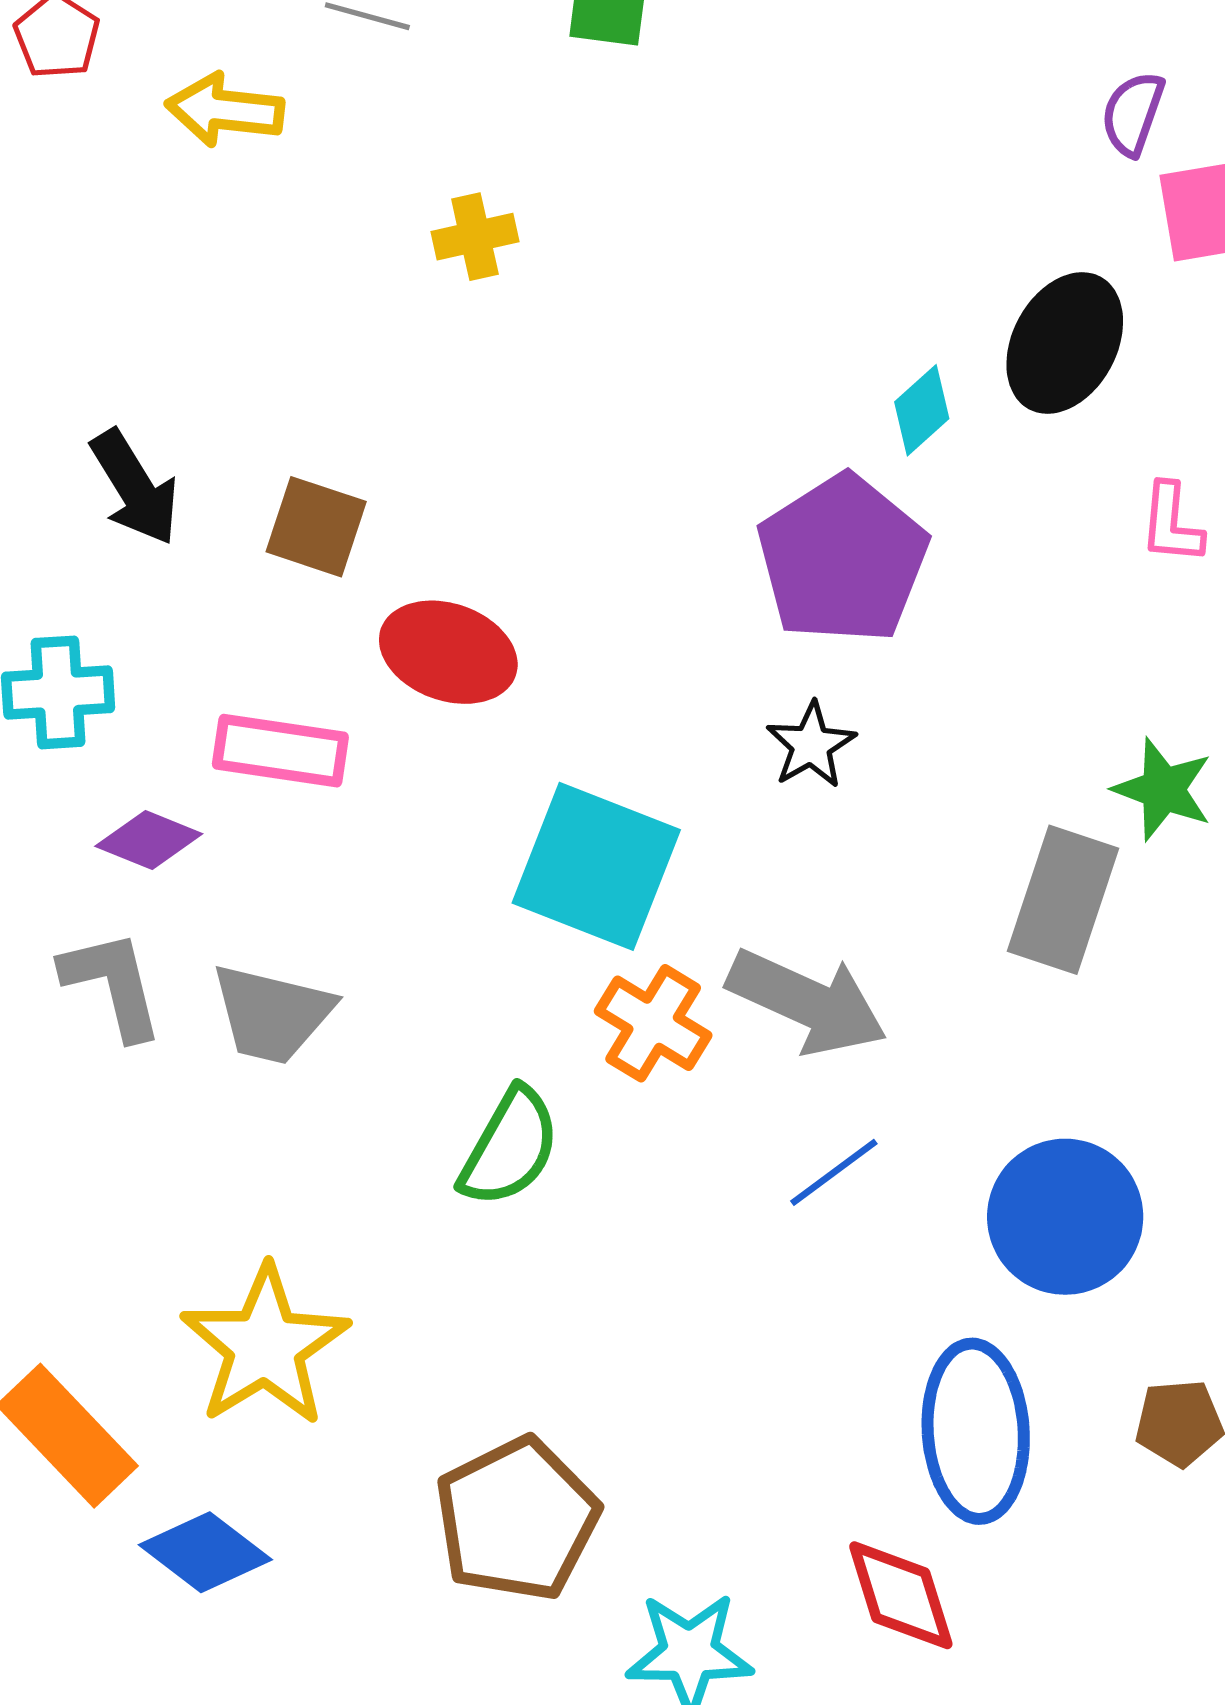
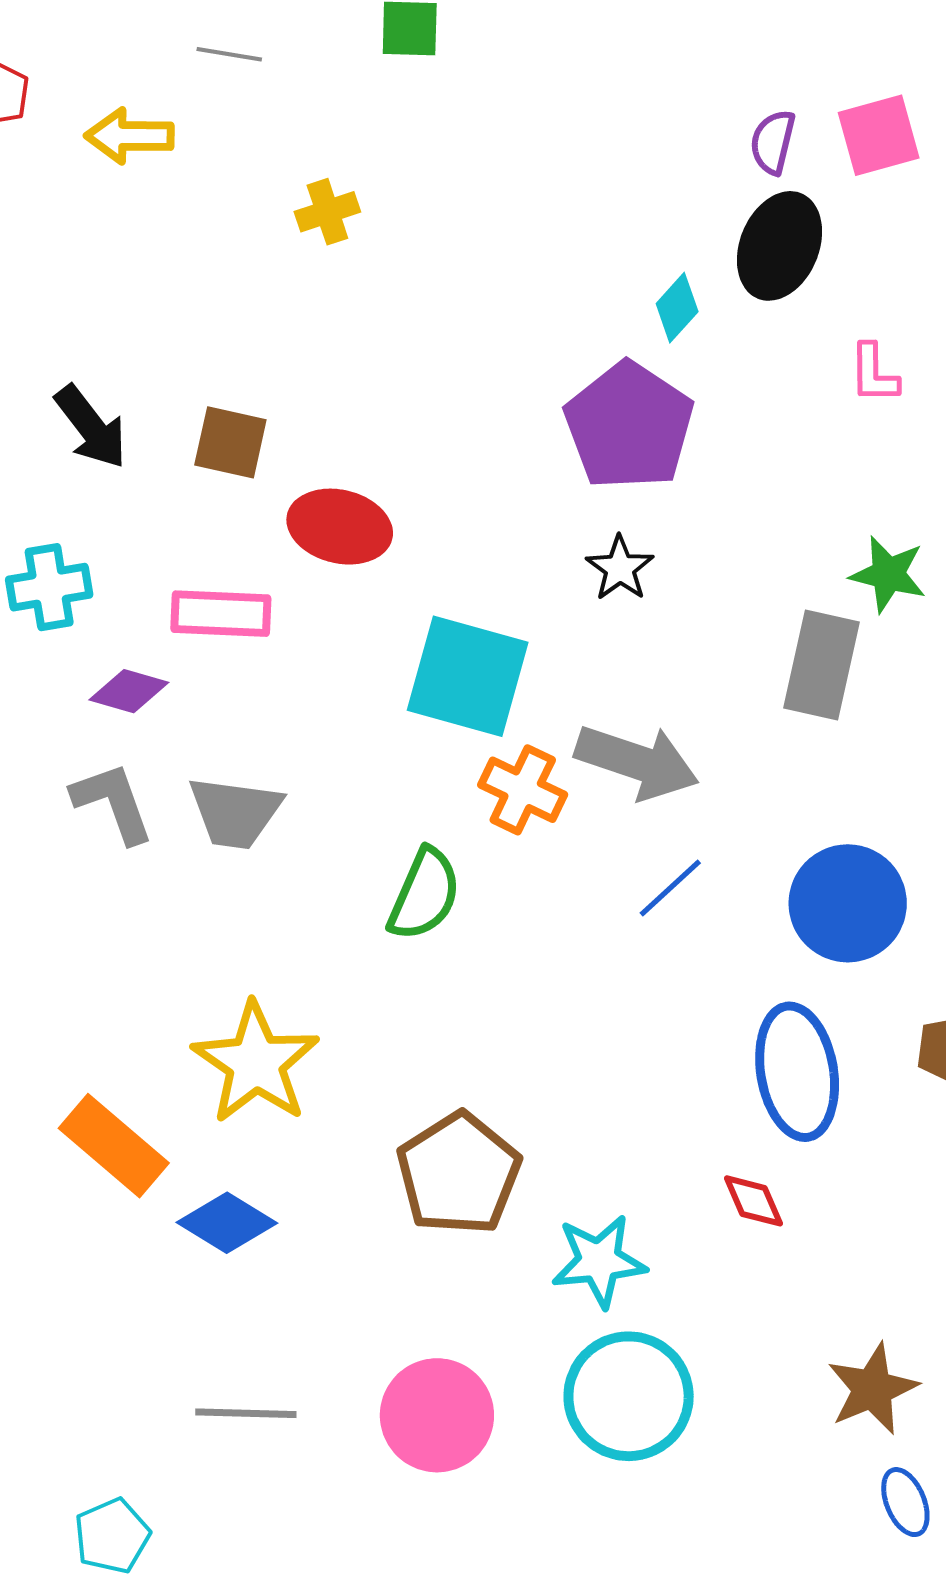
purple semicircle: (1133, 114) -> (773, 142), moved
red diamond: (901, 1595) -> (753, 1201), size x0.7

